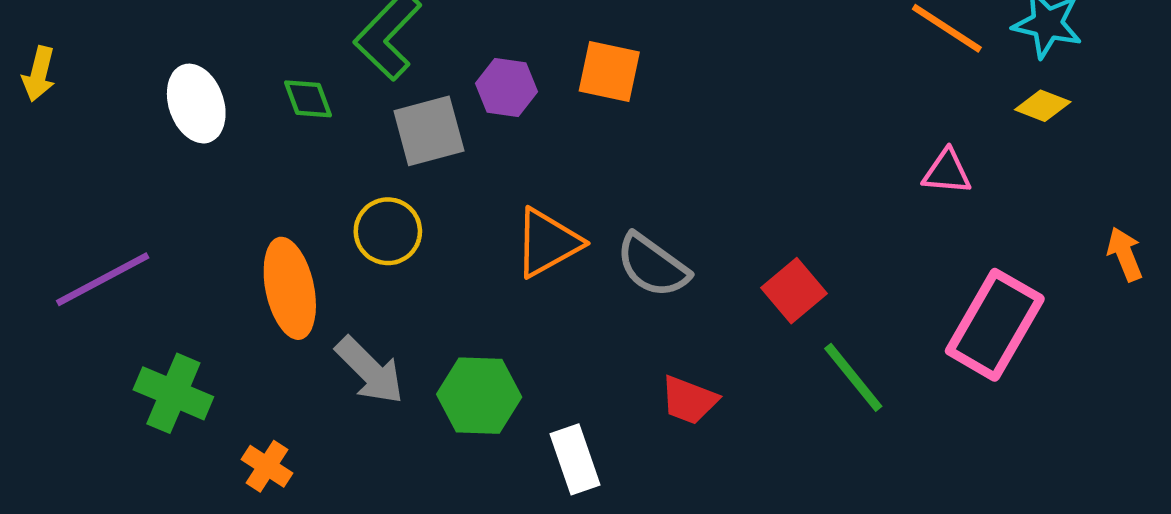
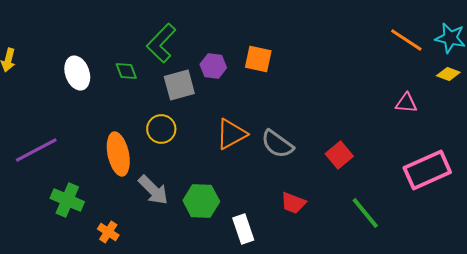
pink rectangle: (995, 325) -> (427, 170), turned 36
green line: (853, 377) -> (365, 213), moved

